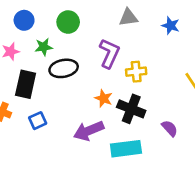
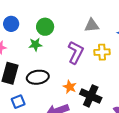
green star: (44, 47) -> (35, 45), moved
black ellipse: (64, 68) -> (38, 77), moved
yellow cross: (136, 72) -> (102, 52), moved

